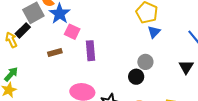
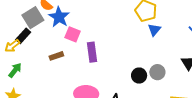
yellow arrow: (11, 40) -> (12, 46), turned -98
gray circle: (145, 62) -> (157, 72), moved
green arrow: (11, 74) -> (15, 70), moved

